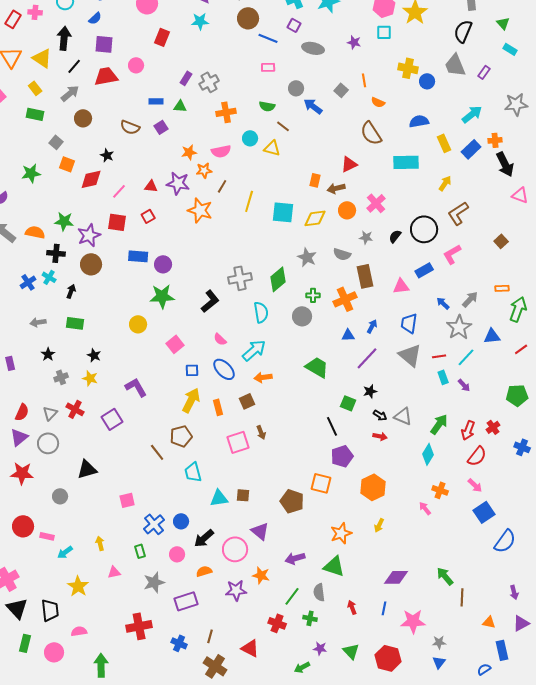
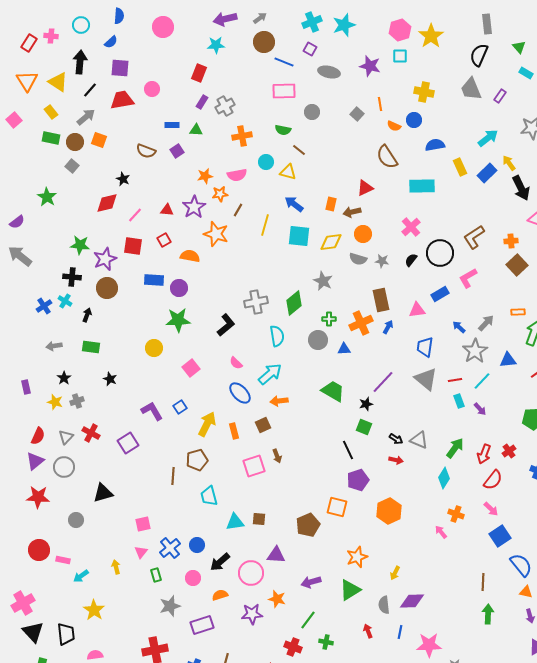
red rectangle: (162, 37) -> (199, 73), moved
purple star: (354, 42) -> (370, 66), size x1.5
pink rectangle: (268, 67) -> (284, 91), size x1.6
blue circle: (427, 81) -> (414, 120), moved
blue arrow: (313, 106) -> (294, 204), moved
brown circle: (83, 118) -> (75, 142), moved
orange cross: (495, 140) -> (511, 241), moved
orange square: (67, 164) -> (99, 140), moved
green star: (31, 173) -> (47, 197), turned -30
purple star: (178, 183) -> (194, 207), turned 30
yellow arrow: (445, 183) -> (509, 163), moved, turned -70
pink cross: (376, 203) -> (411, 227), moved
orange semicircle: (35, 232) -> (190, 256), moved
brown square: (501, 241) -> (517, 265), size x1.5
gray semicircle: (342, 254) -> (358, 259), moved
blue arrow: (372, 326) -> (388, 327), moved
blue triangle: (348, 335) -> (344, 349), moved
blue square: (192, 370) -> (180, 407), moved, turned -32
yellow star: (90, 378) -> (55, 402), moved
black star: (370, 391) -> (366, 404), moved
brown line: (157, 452) -> (173, 476), turned 42
brown pentagon: (292, 501) -> (308, 525), turned 30
yellow arrow: (379, 525) -> (395, 573), moved
purple triangle: (260, 531) -> (276, 555), turned -36
blue semicircle: (505, 541) -> (521, 565), turned -75
green triangle: (334, 566) -> (350, 590), turned -50
pink triangle: (114, 572) -> (141, 552), moved, turned -40
green arrow: (445, 576) -> (488, 614), moved, turned 42
gray semicircle: (319, 592) -> (384, 605), moved
brown line: (462, 597) -> (483, 582), moved
orange triangle: (489, 622) -> (526, 592), moved

